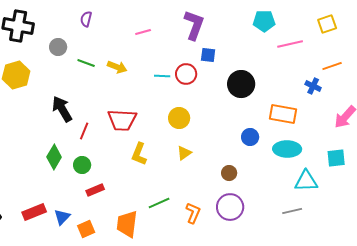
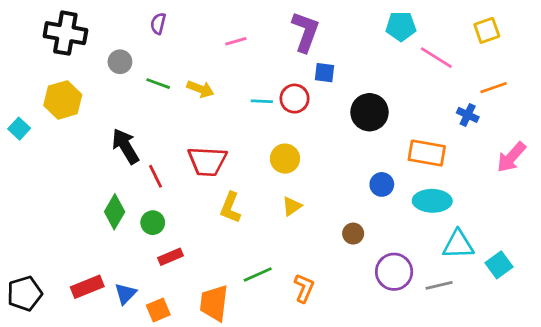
pink line: (290, 44) -> (436, 58), turned 45
red line: (84, 131) -> (155, 176), turned -48
cyan square: (336, 158) -> (499, 265), moved, turned -30
purple circle: (230, 207) -> (394, 272), moved

